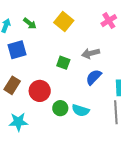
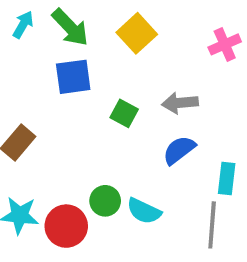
green arrow: (30, 23) -> (70, 27), size x1.5
blue square: (17, 50) -> (73, 77), moved
red circle: (40, 91) -> (66, 226), moved

